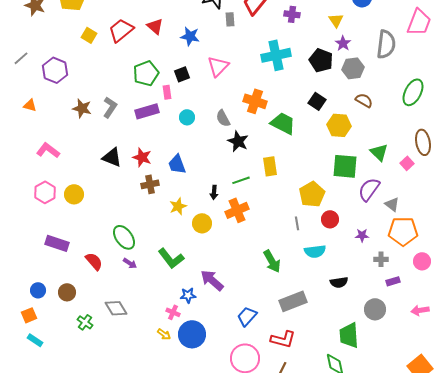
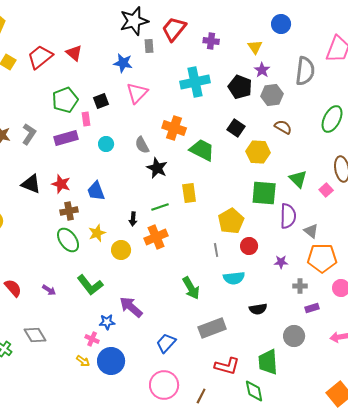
blue star: (190, 36) -> (123, 63), moved
purple semicircle: (369, 189) -> (288, 216), turned 145
green ellipse: (124, 237) -> (68, 240), moved
red L-shape: (283, 339) -> (227, 366), moved

